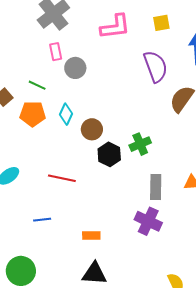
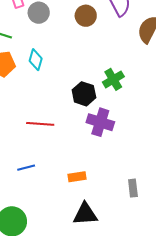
brown circle: (92, 129) -> (86, 16), moved
gray rectangle: (156, 187) -> (133, 188), moved, size x0.7
purple cross: (148, 221) -> (100, 122), moved

